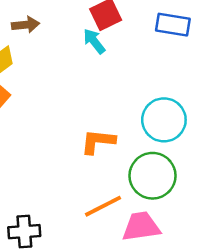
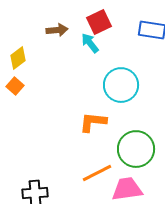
brown arrow: (26, 25) -> (57, 30), moved
cyan circle: (164, 120) -> (121, 85), moved

